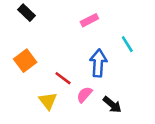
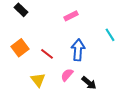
cyan line: (127, 44) -> (110, 35), moved
red line: (63, 78) -> (47, 54), moved

